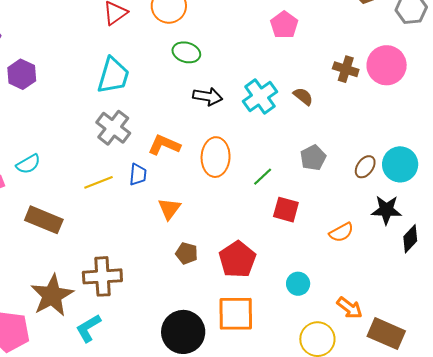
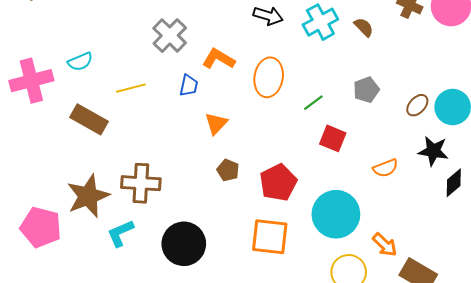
yellow line: (98, 182) -> (131, 88), moved
cyan circle: (298, 284) -> (336, 214), size x2.0
black circle: (183, 332) -> (184, 244), moved

